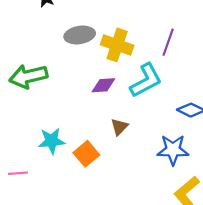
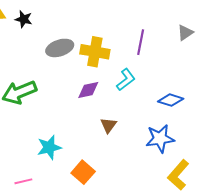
cyan L-shape: (146, 80) -> (126, 80), size x0.7
orange square: (86, 154) -> (83, 172), moved

